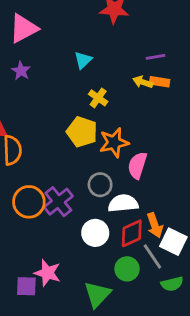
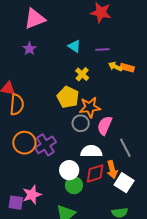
purple line: (156, 57) -> (102, 49), moved
cyan triangle: (83, 60) -> (74, 46), turned -48
gray circle: (100, 185) -> (81, 123), moved
gray line: (152, 256) -> (125, 148), moved
green circle: (127, 269) -> (74, 185), moved
pink star: (47, 273) -> (32, 195), turned 30

